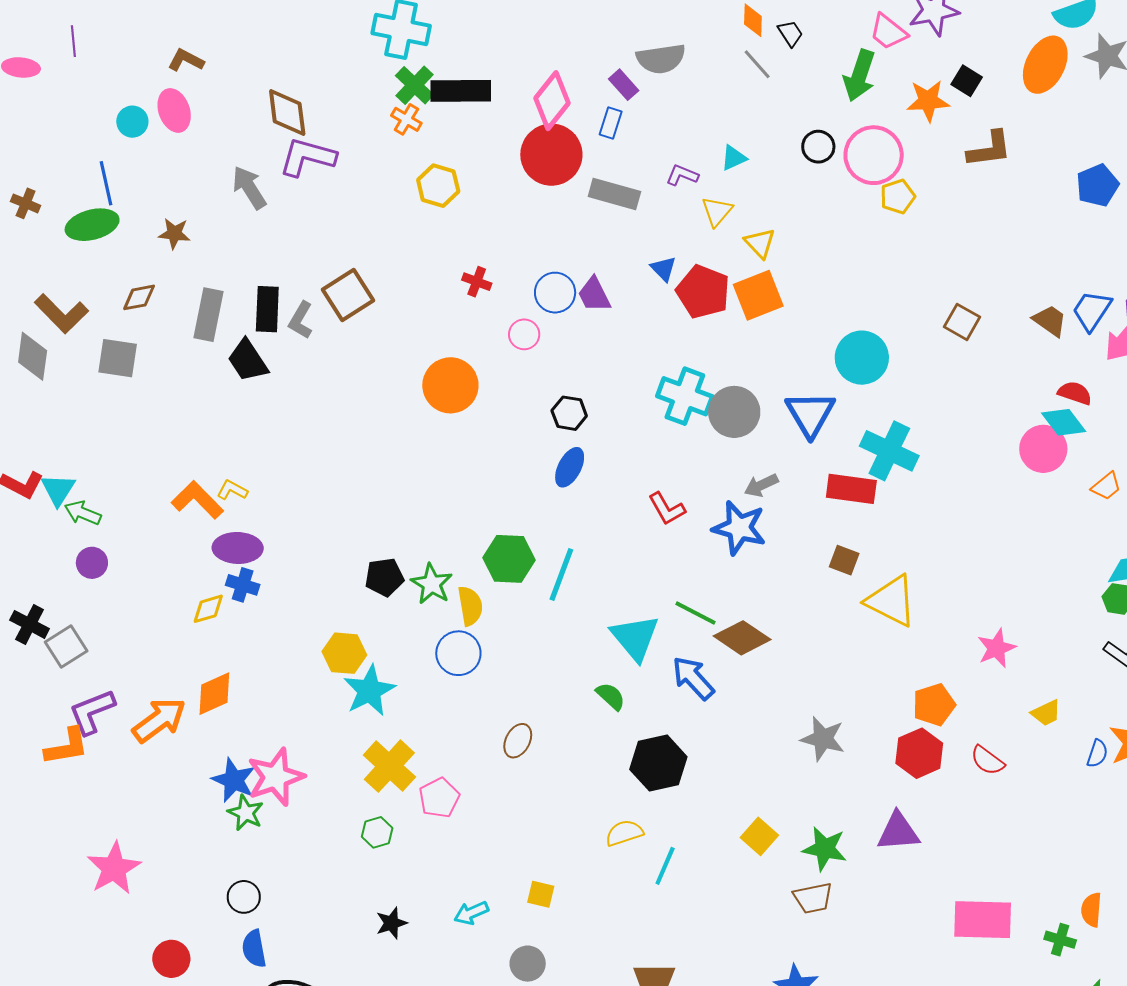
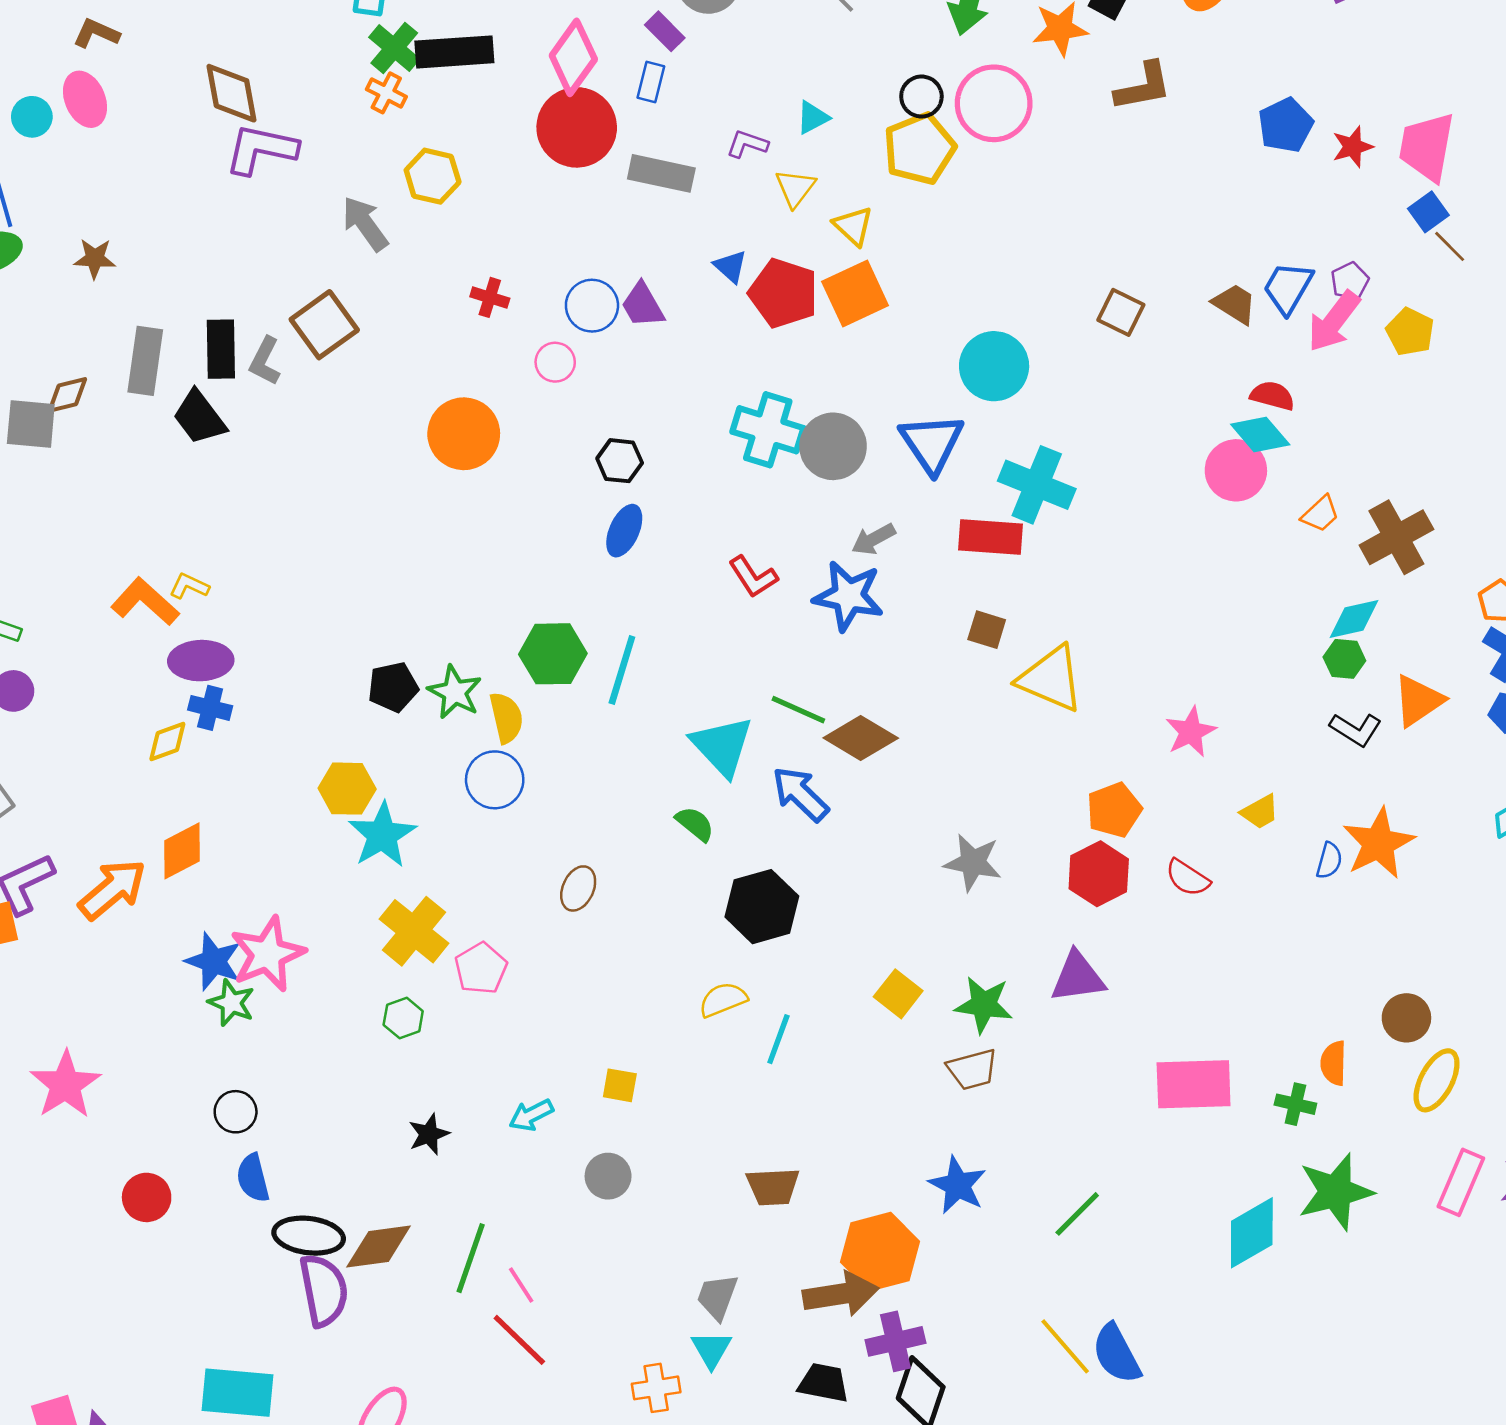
gray arrow: (249, 188) -> (365, 224), moved
yellow pentagon: (898, 197) -> (919, 149), moved, size x1.6
brown diamond: (139, 297) -> (67, 395), moved

